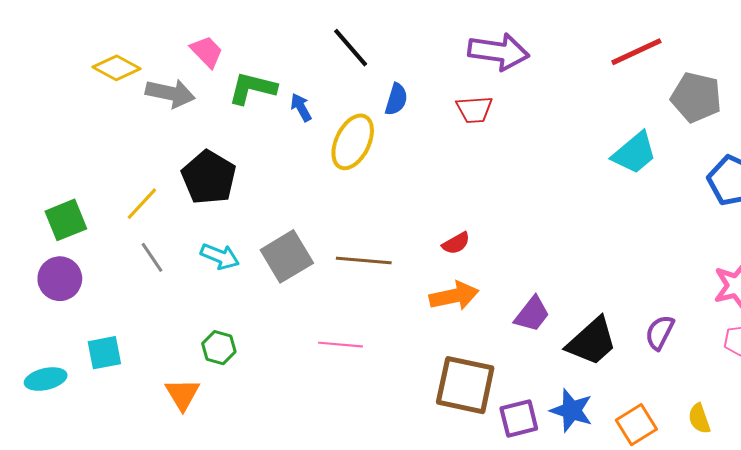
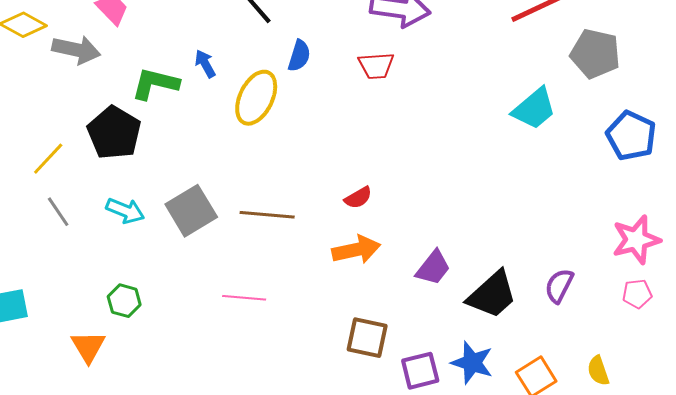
green L-shape: (252, 88) -> (155, 84), moved
brown square: (465, 385) -> (367, 338), size x0.7

